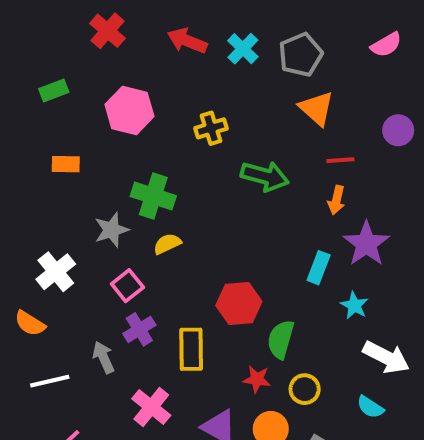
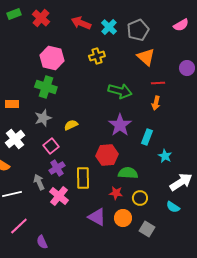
green rectangle: (54, 90) -> (14, 14), moved
yellow cross: (211, 128) -> (97, 56), moved
orange rectangle: (66, 164) -> (12, 104), moved
green cross: (153, 196) -> (46, 87), moved
purple star: (366, 244) -> (120, 125), moved
green semicircle: (281, 339) -> (128, 173), turned 78
white arrow: (386, 357) -> (181, 182), turned -60
pink cross: (151, 407) -> (59, 196), moved

